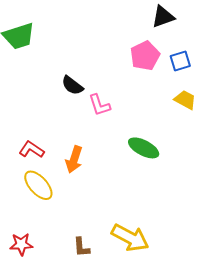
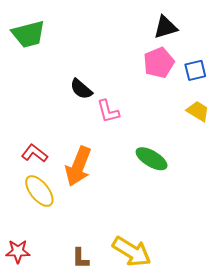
black triangle: (163, 17) -> (165, 27), moved
orange arrow: (74, 159) -> (78, 166), size x1.4

